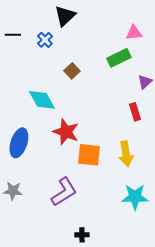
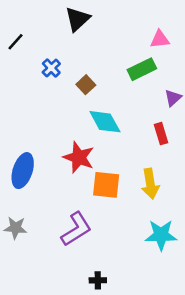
black line: (13, 35) -> (15, 42), turned -49
blue cross: (45, 40) -> (51, 68), moved
cyan diamond: (42, 100) -> (105, 122), moved

